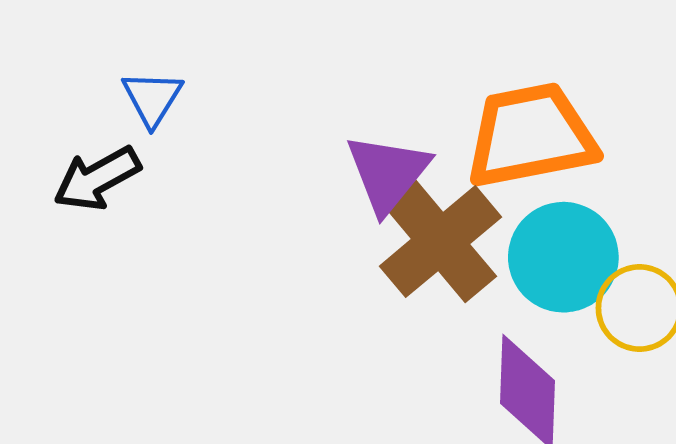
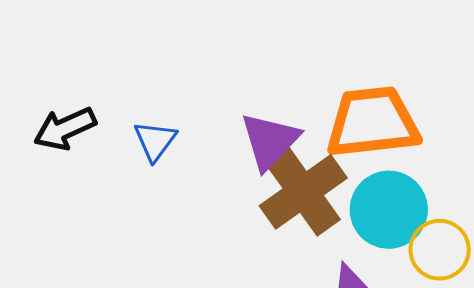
blue triangle: (152, 98) -> (155, 141), moved

